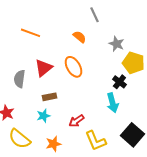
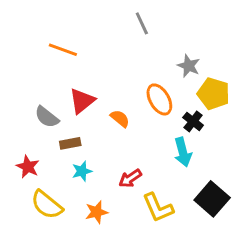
gray line: (94, 15) -> (142, 23), moved
orange semicircle: (79, 37) -> (120, 118), moved
orange ellipse: (73, 67) -> (159, 99), moved
gray semicircle: (19, 79) -> (47, 117), turned -60
brown rectangle: (49, 97) -> (70, 143), moved

